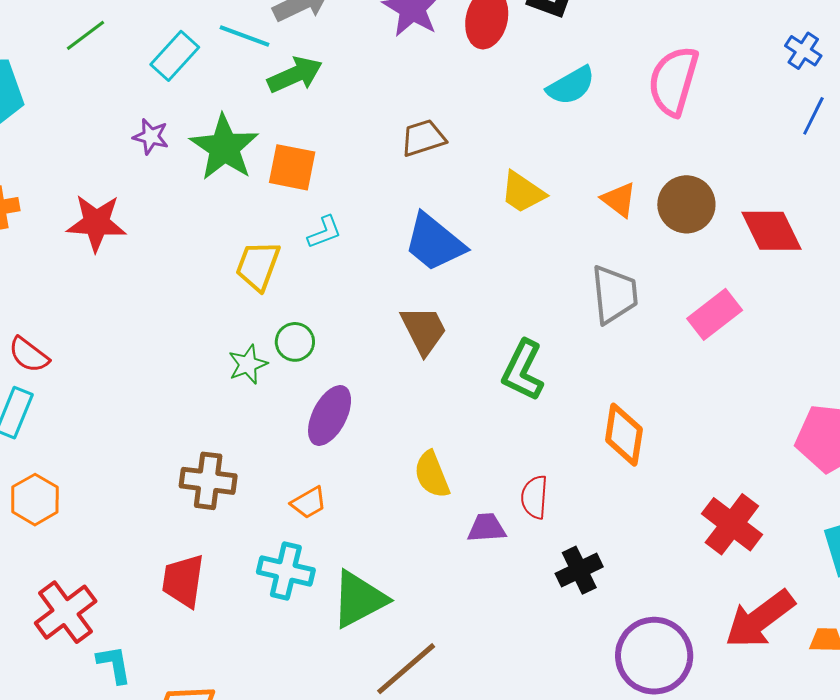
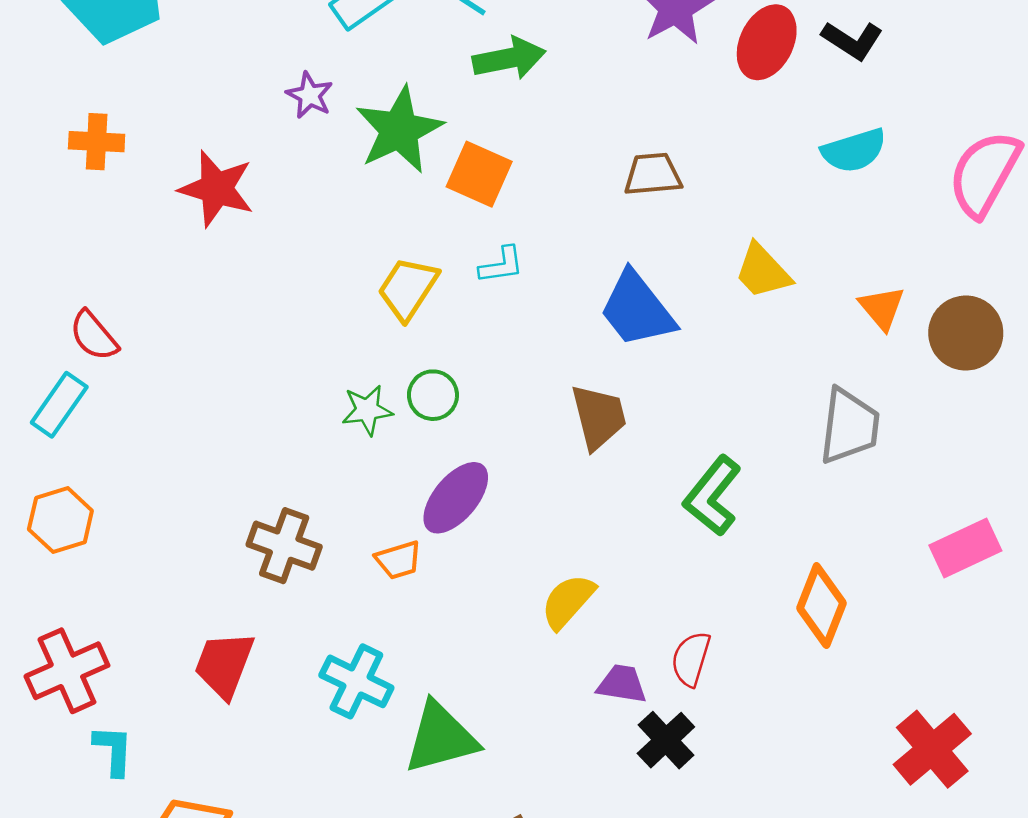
pink rectangle: (715, 314) -> (965, 548), moved
yellow semicircle: (432, 475) -> (568, 601), turned 51
orange trapezoid: (309, 503) -> (398, 560), moved
black cross: (579, 570) -> (666, 740), moved, turned -30

